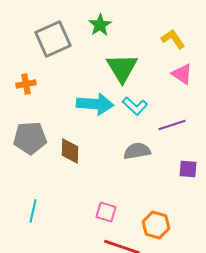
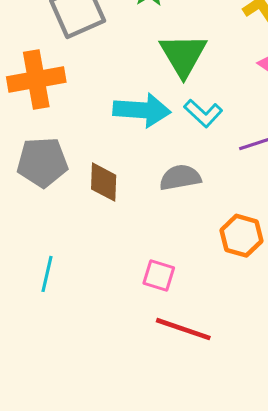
orange cross: (26, 84) -> (36, 80), size x1.8
gray semicircle: (137, 151) -> (180, 177), moved
orange hexagon: (156, 225) -> (241, 236), moved

